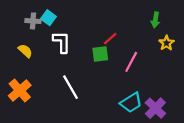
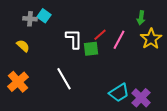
white L-shape: (62, 42) -> (74, 39), moved
yellow star: (166, 43) -> (151, 39), size x1.5
pink line: (131, 62) -> (119, 40), moved

